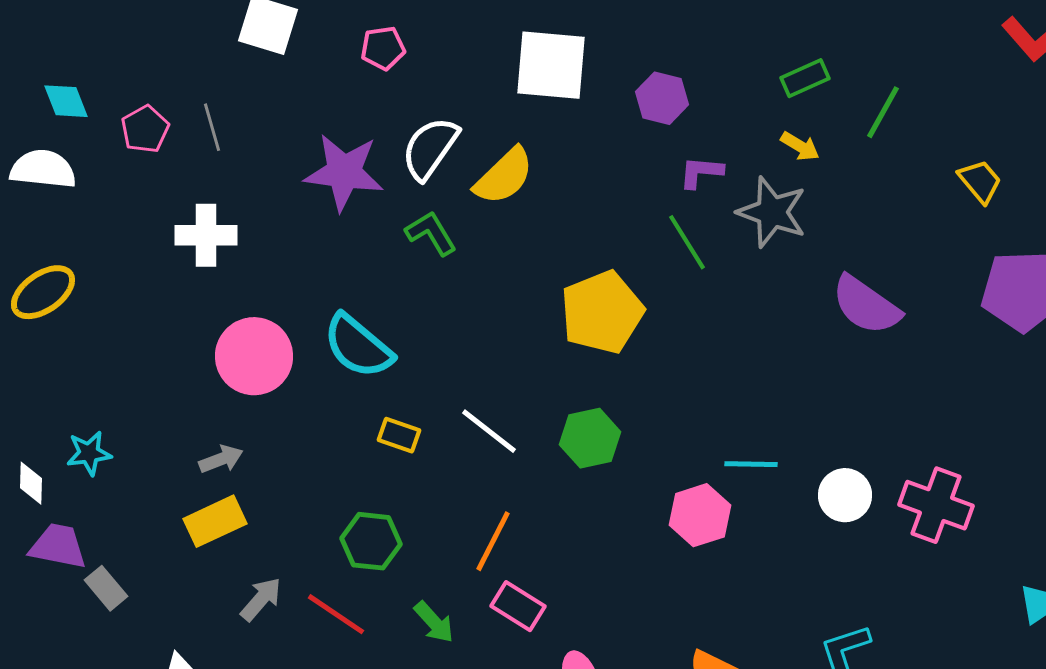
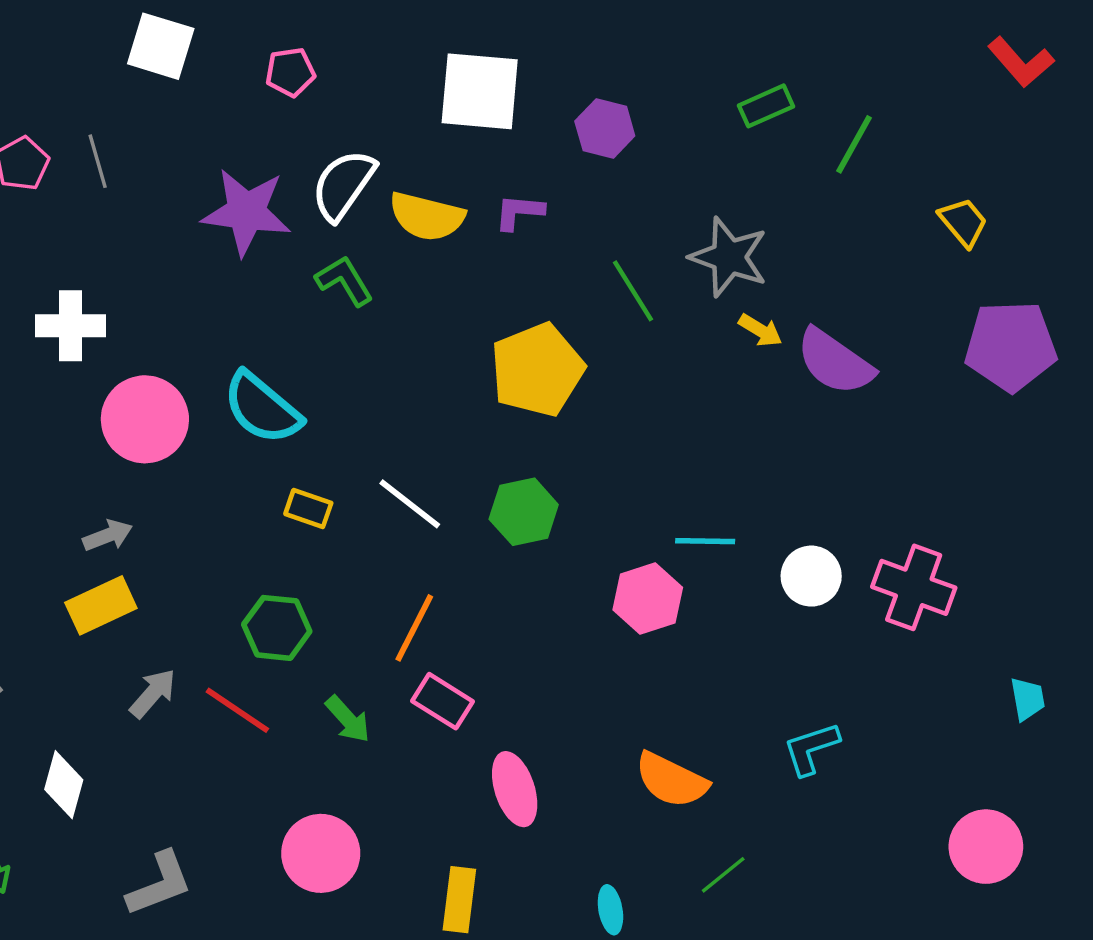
yellow arrow: (800, 146) -> (760, 330), moved
purple L-shape: (701, 172) -> (519, 212), moved
yellow semicircle: (504, 176) -> (427, 216), turned 58
white cross: (206, 235) -> (70, 326), moved

